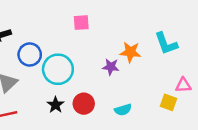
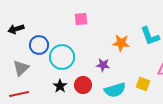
purple star: (111, 67) -> (103, 65), moved
yellow square: (168, 102) -> (143, 84), moved
cyan semicircle: (123, 110) -> (115, 90), size x1.5

